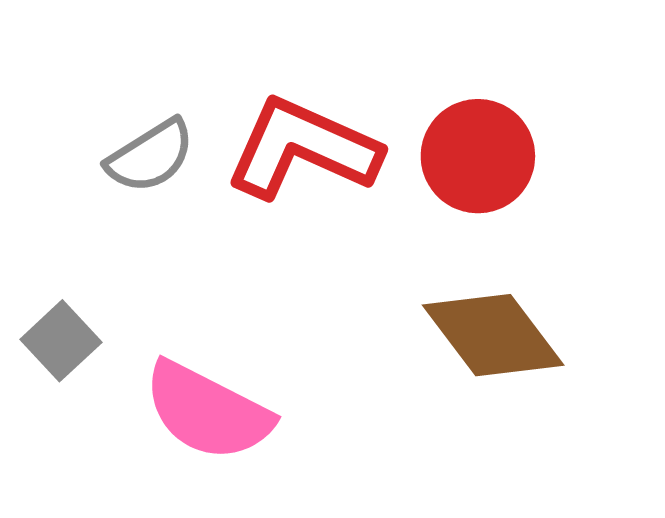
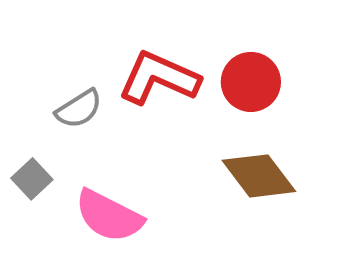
gray semicircle: (150, 156) -> (79, 109), moved

